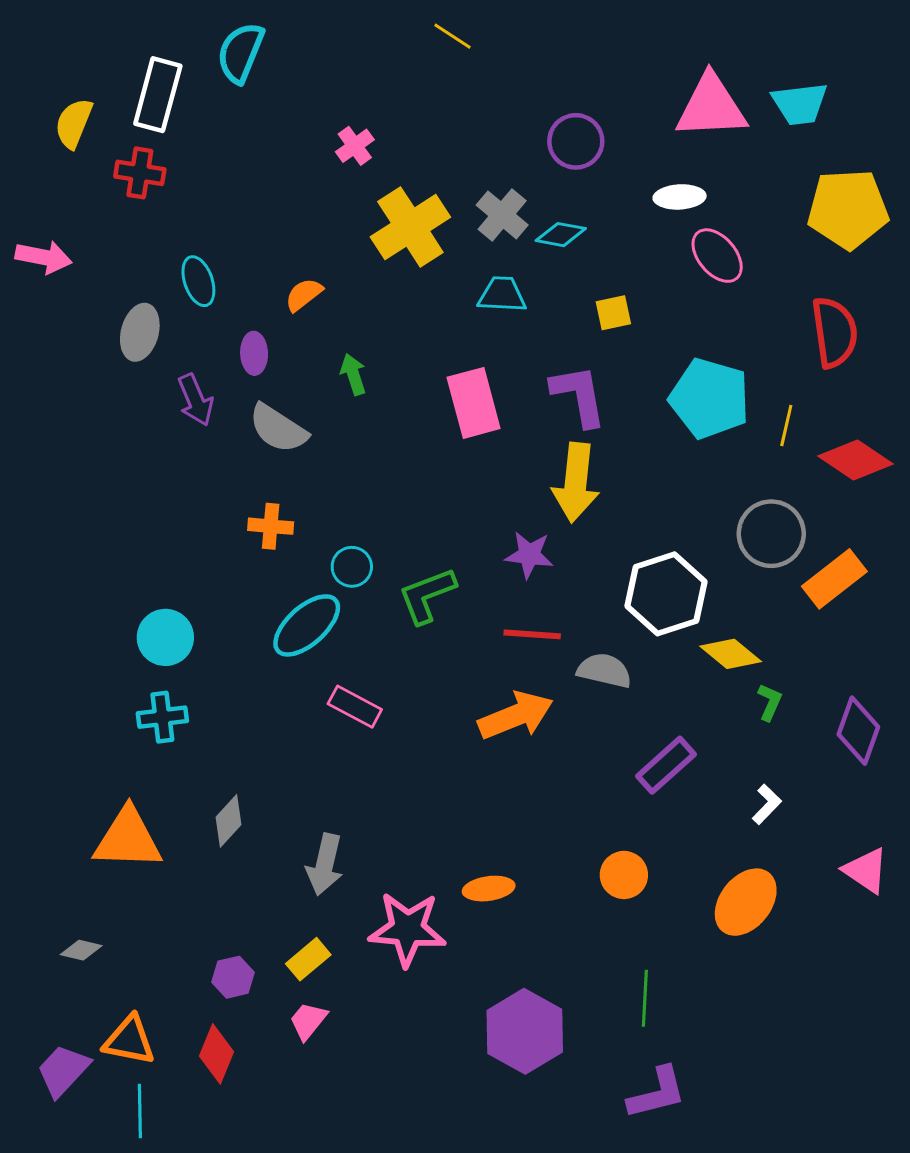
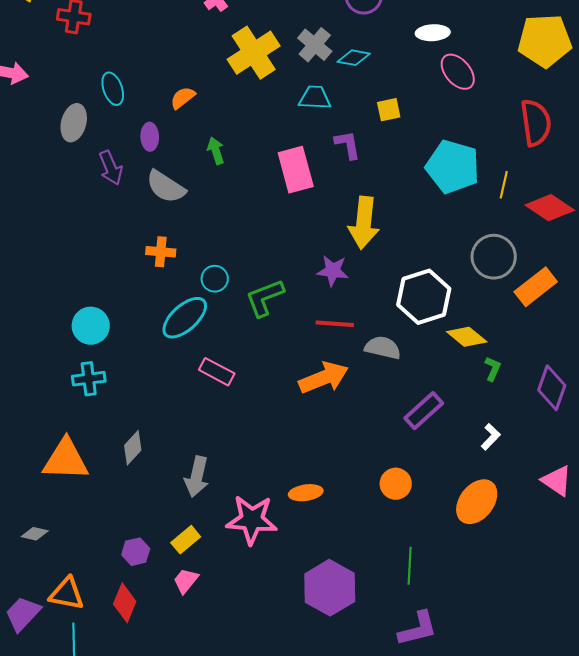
purple L-shape: (579, 395) -> (348, 145), moved, size x0.7

